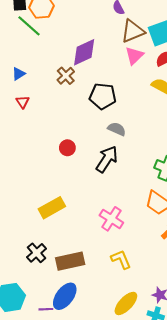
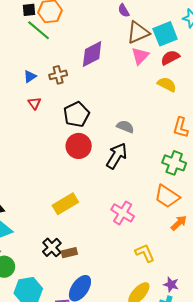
brown cross: (66, 76) -> (58, 75), moved, turned 30
black pentagon: (103, 96) -> (76, 114), moved, turned -30
red circle: (67, 148) -> (79, 146), size x1.6
yellow L-shape: (121, 259) -> (145, 253), moved
brown rectangle: (70, 261) -> (69, 253), moved, size x0.6

